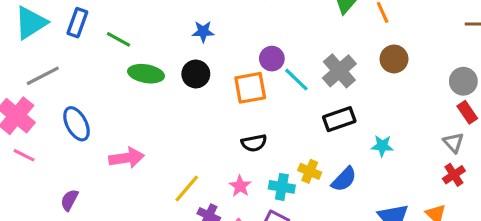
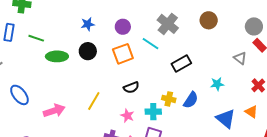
purple circle: (272, 59) -> (123, 27), moved
gray cross: (339, 71) -> (168, 24), moved
gray triangle: (453, 143) -> (240, 58), moved
cyan star: (382, 146) -> (217, 84), moved
yellow line: (187, 189) -> (94, 101), moved

